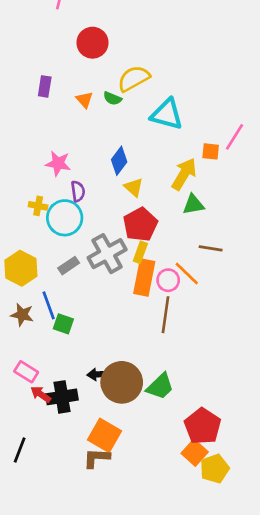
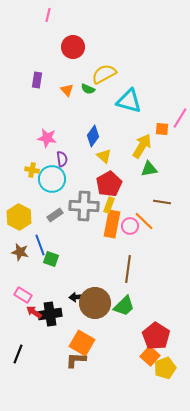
gray cross: (107, 254) -> (84, 206), turned 32
brown line: (165, 315) -> (128, 269), moved

